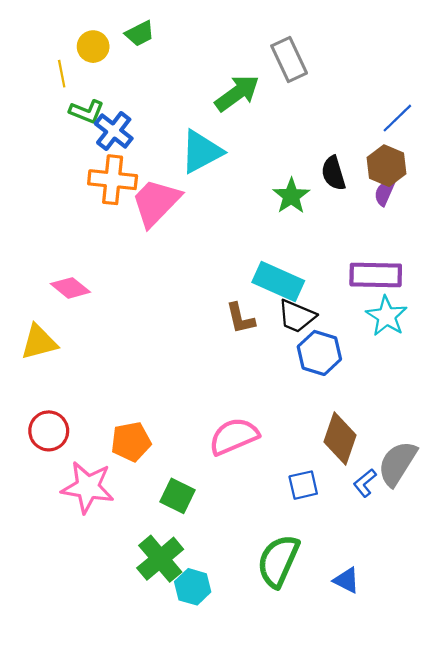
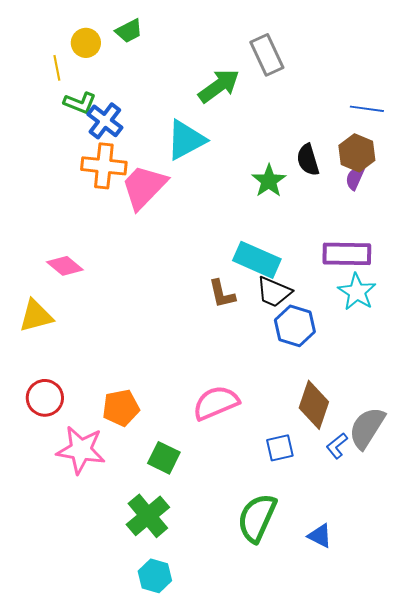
blue line: (397, 118) -> (367, 109), turned 52
cyan hexagon: (193, 587) -> (155, 576), moved

